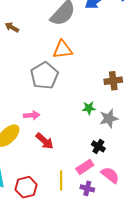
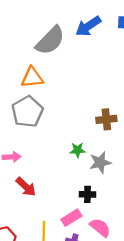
orange triangle: (63, 50) -> (32, 77), moved
black cross: (98, 146) -> (87, 194), turned -32

